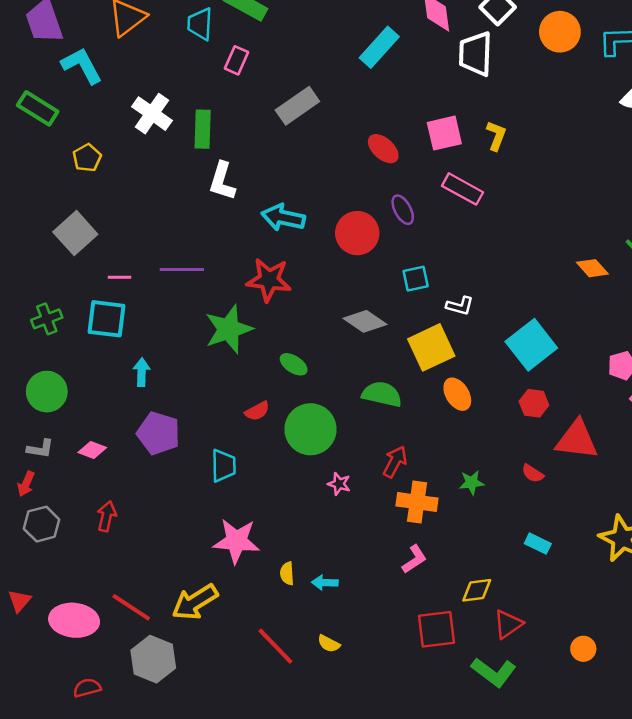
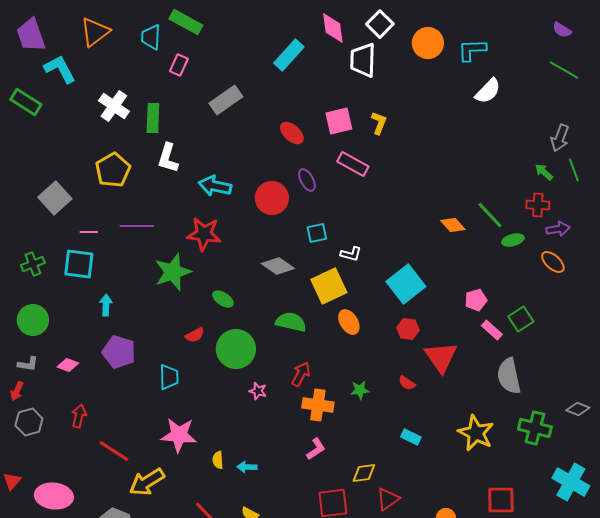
yellow pentagon: (87, 158) -> (113, 170), moved, size x1.6
red triangle: (577, 440) -> (441, 357), turned 48
red line: (131, 607) -> (114, 451), moved

